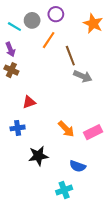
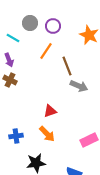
gray circle: (32, 20) -> (30, 23), moved
red triangle: (29, 102) -> (50, 111), moved
orange arrow: (66, 129) -> (47, 134), moved

